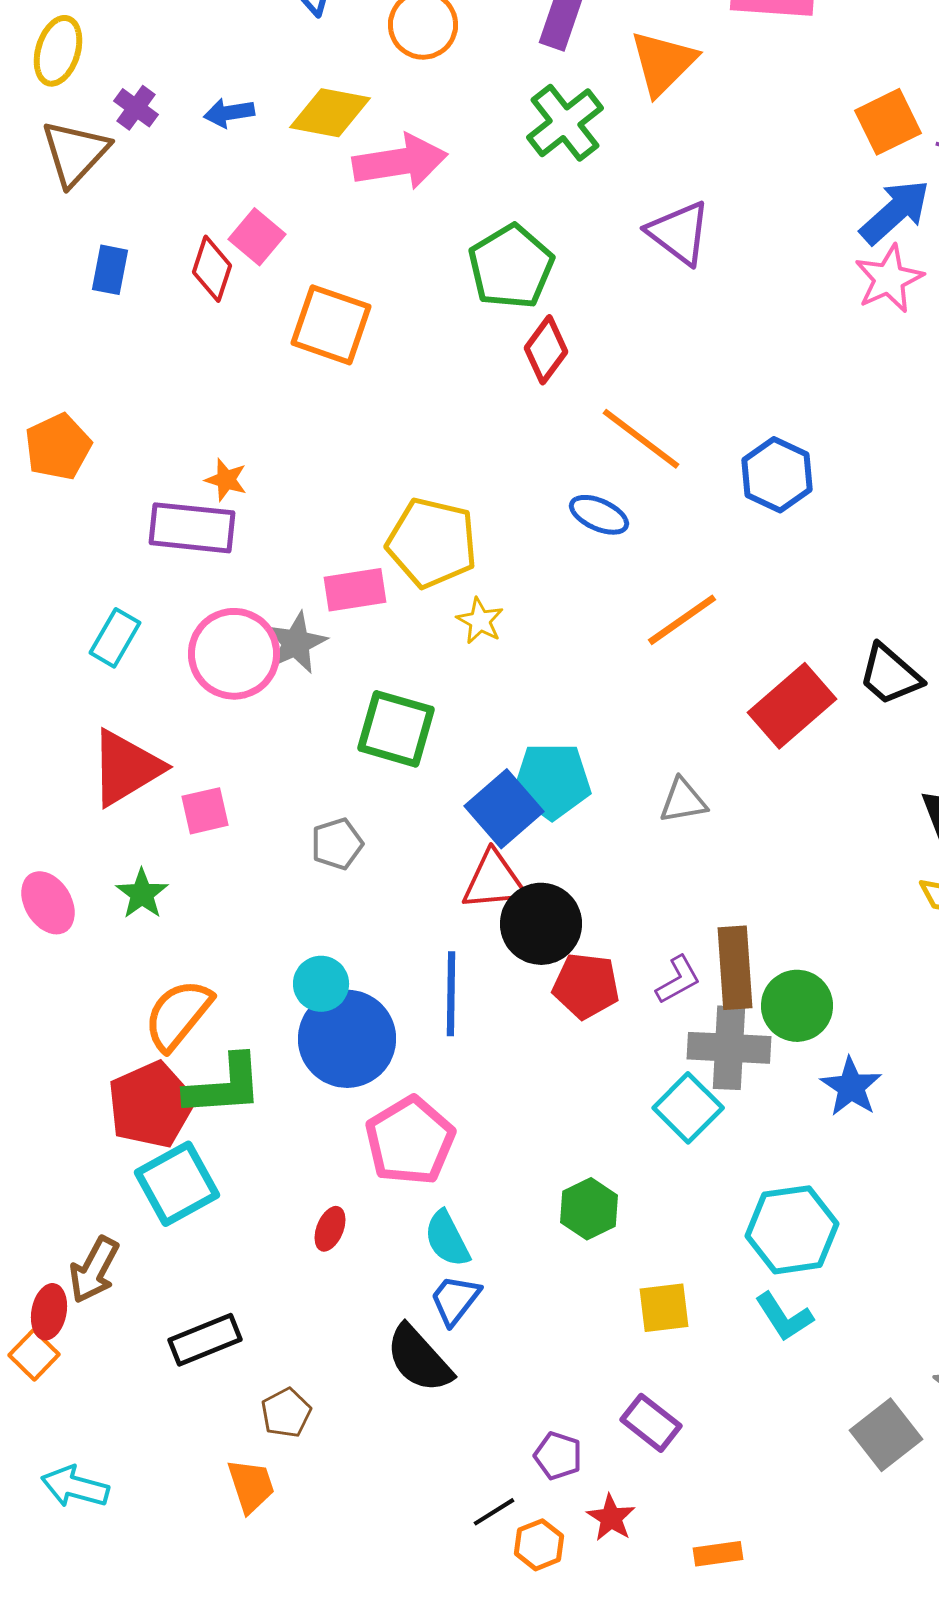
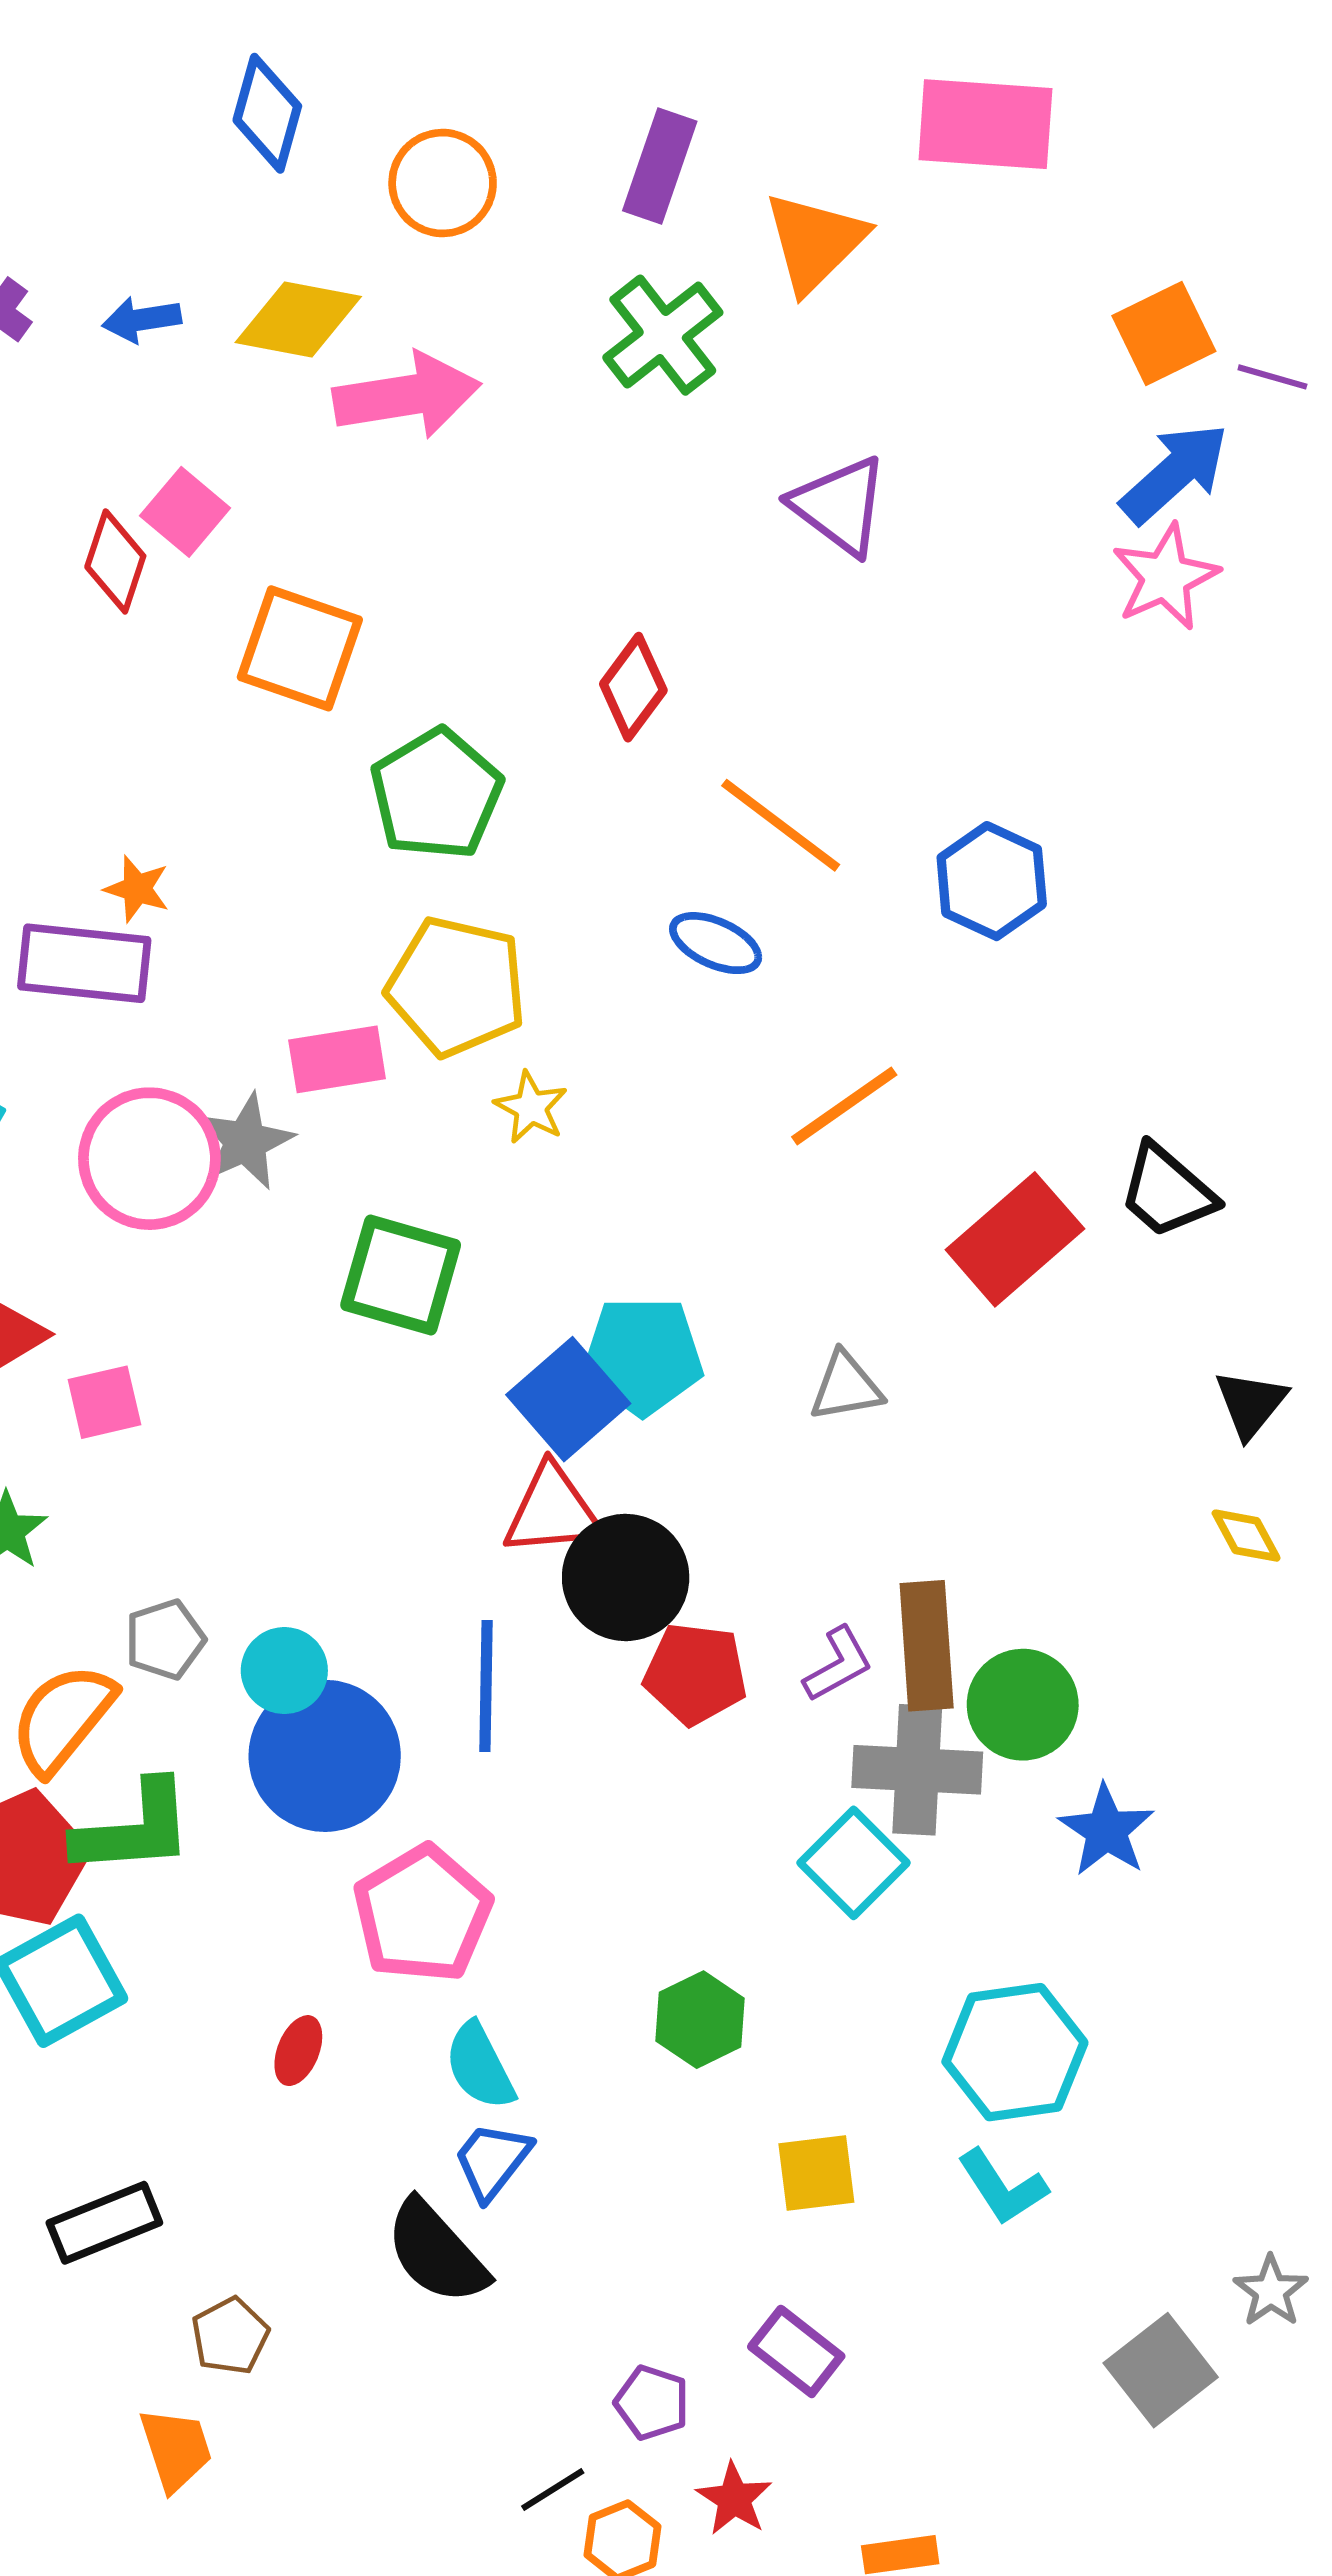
green pentagon: (511, 267) -> (436, 794), moved
gray pentagon: (337, 844) -> (165, 1640), moved

